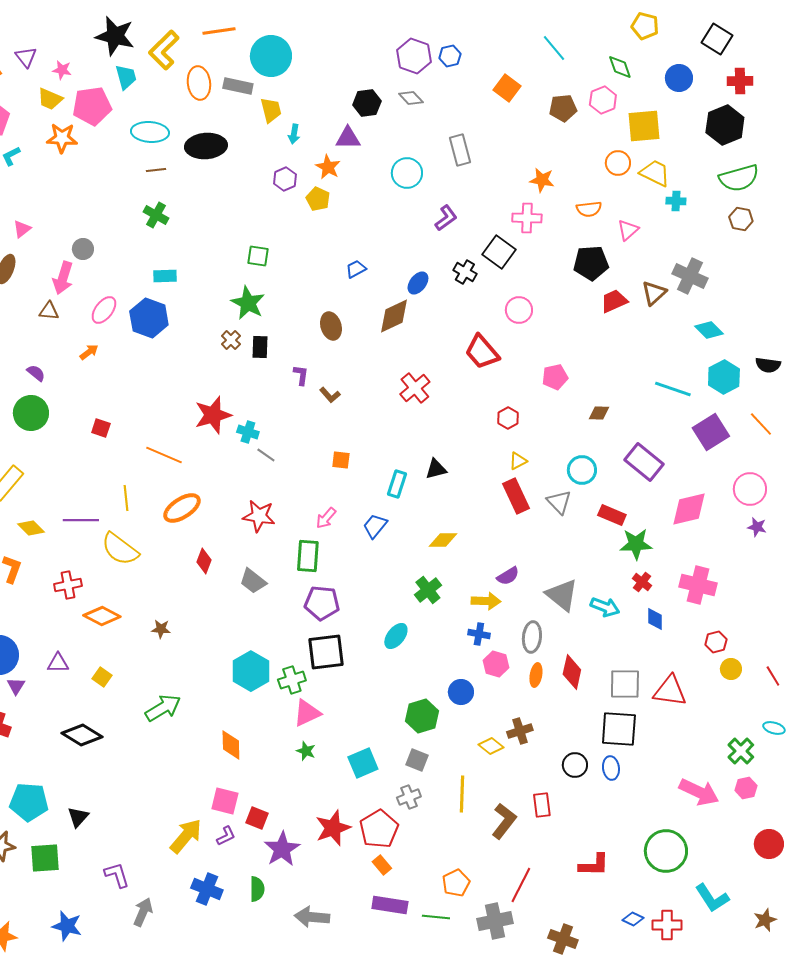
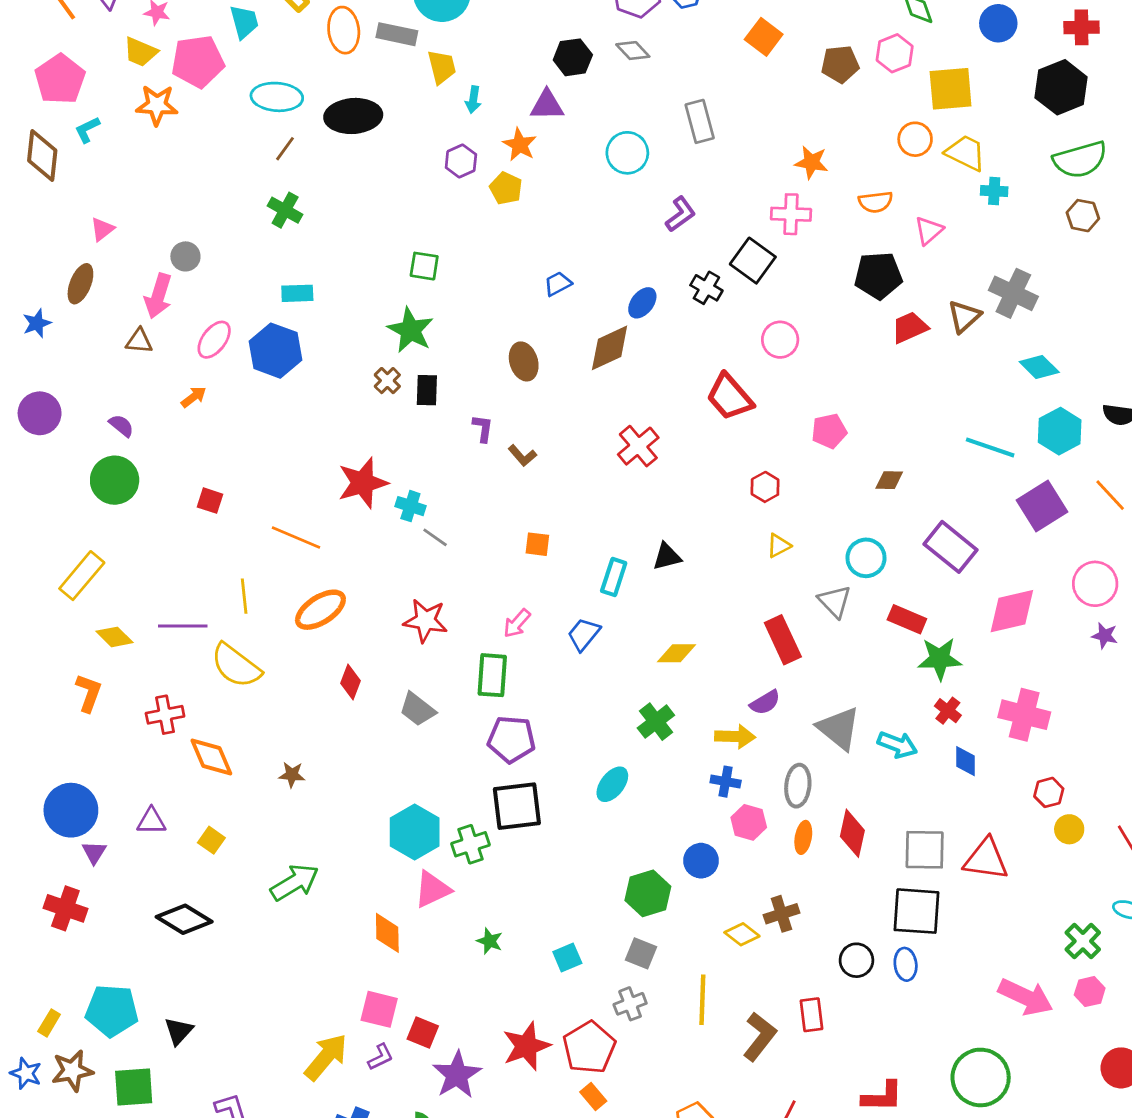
brown line: (156, 170) -> (285, 149), turned -48
red rectangle: (516, 496) -> (783, 640), moved
orange diamond: (102, 616) -> (211, 757), turned 39
pink triangle: (307, 713) -> (432, 889), moved
cyan square: (363, 763) -> (567, 957), size x0.7

